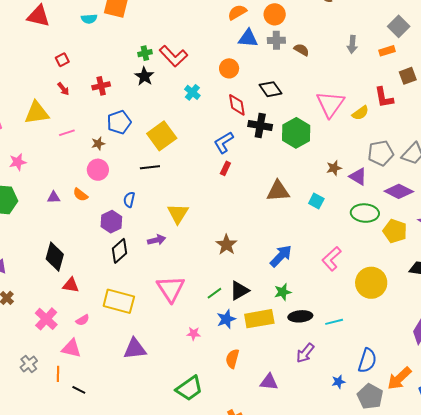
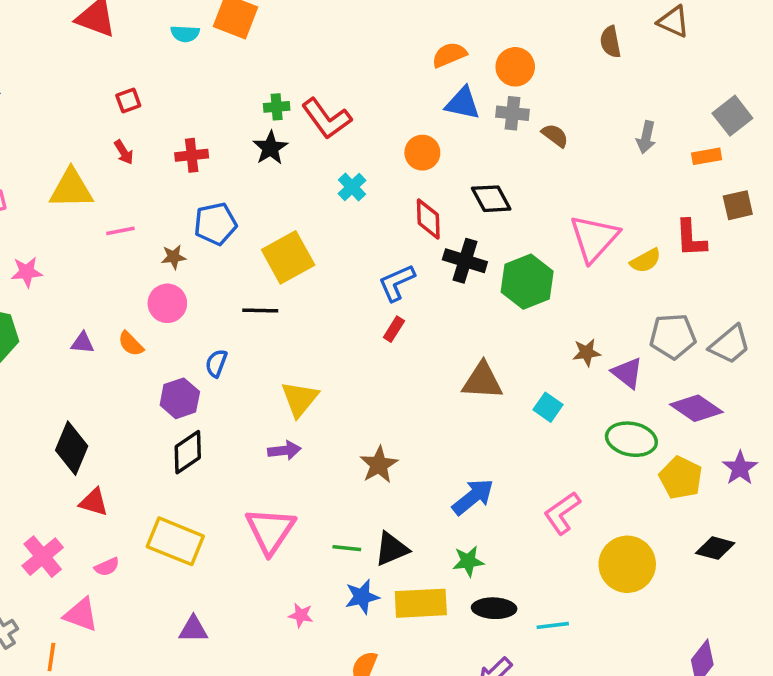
purple arrow: (157, 240) -> (284, 450), moved
green line: (214, 293) -> (347, 548), turned 35
purple triangle: (135, 349) -> (193, 629), size x0.7

